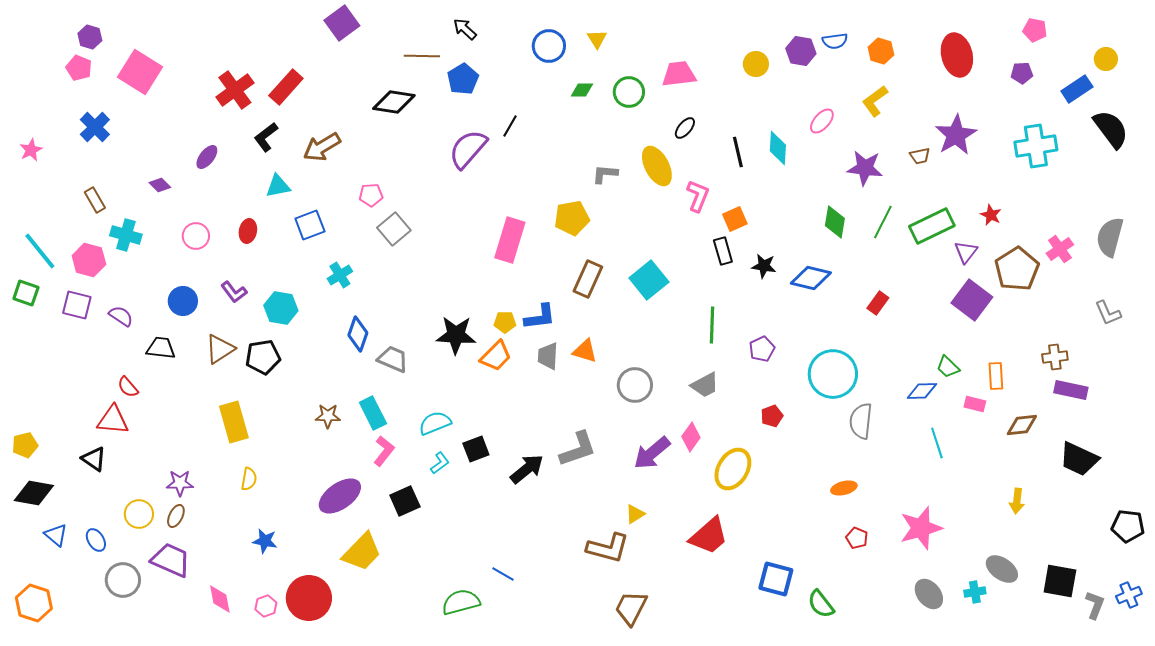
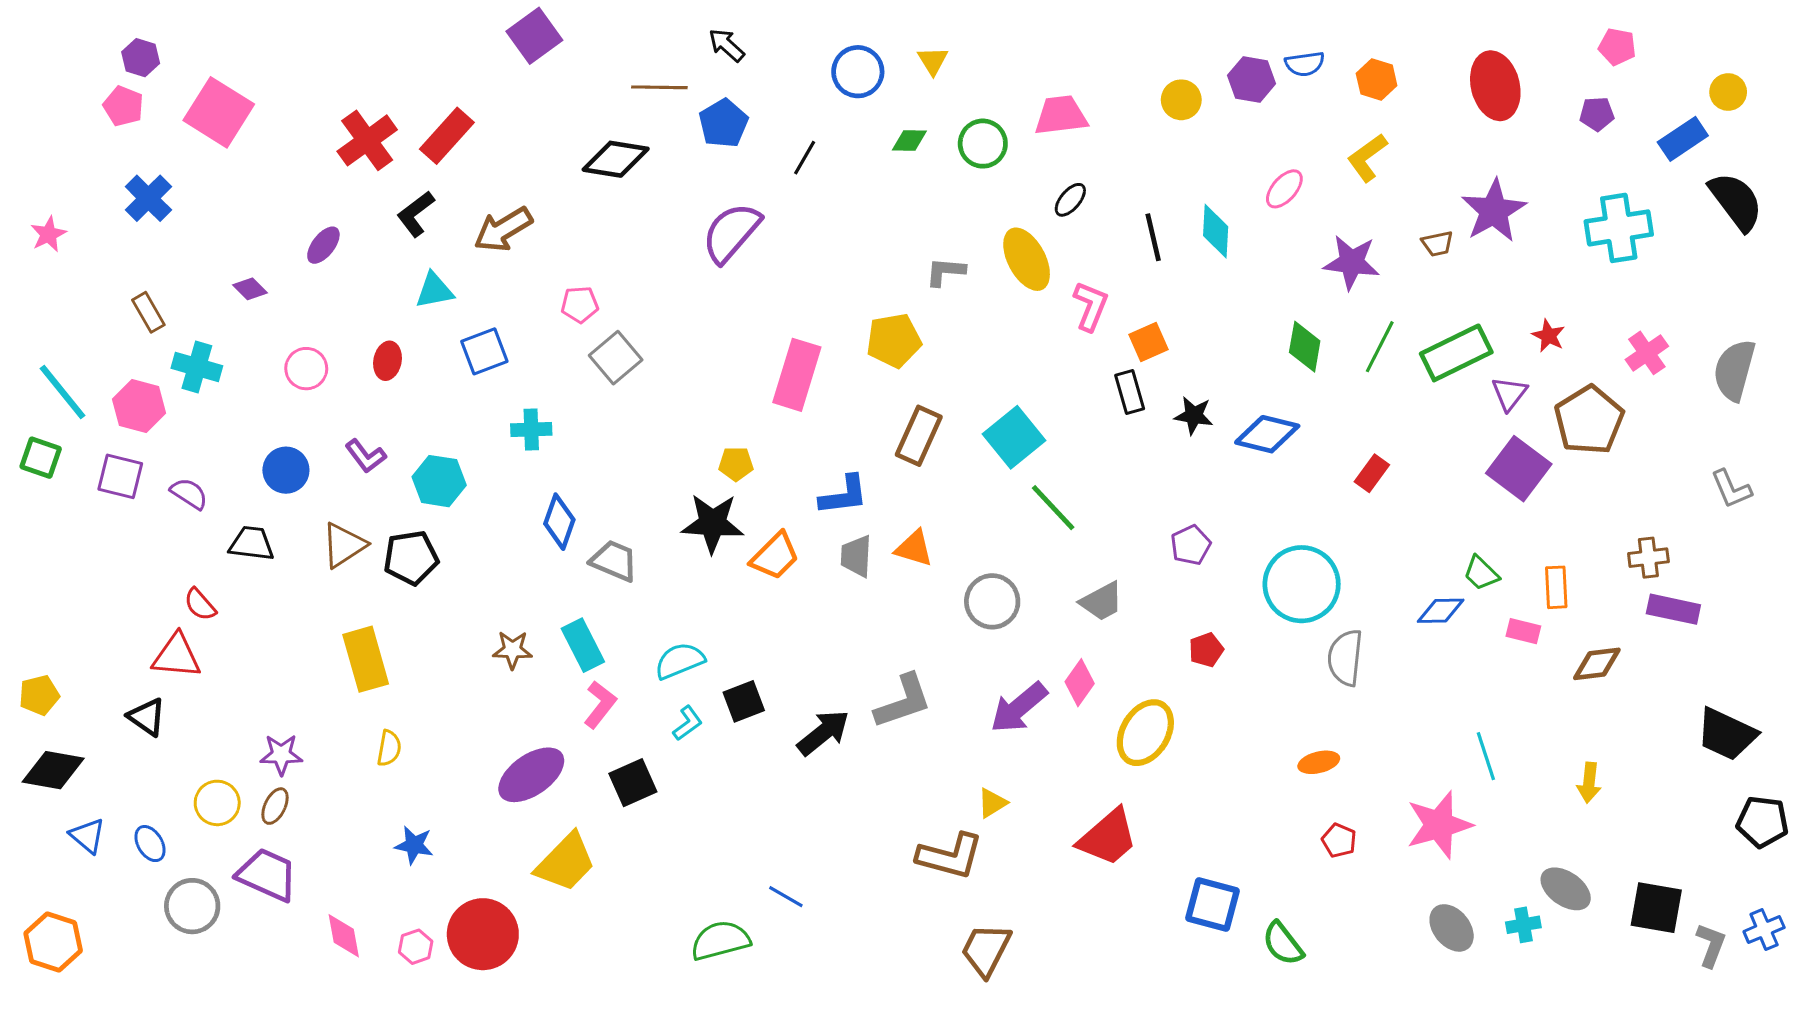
black line: (510, 126) -> (805, 158), moved
pink cross: (1060, 249) -> (1647, 353), moved
cyan cross: (340, 275) -> (531, 430), turned 30
yellow pentagon: (505, 322) -> (736, 464), moved
green line: (712, 325) -> (1053, 508), moved, turned -45
cyan line: (937, 443) -> (1486, 756), moved
black trapezoid: (1079, 459) -> (1727, 734), moved

